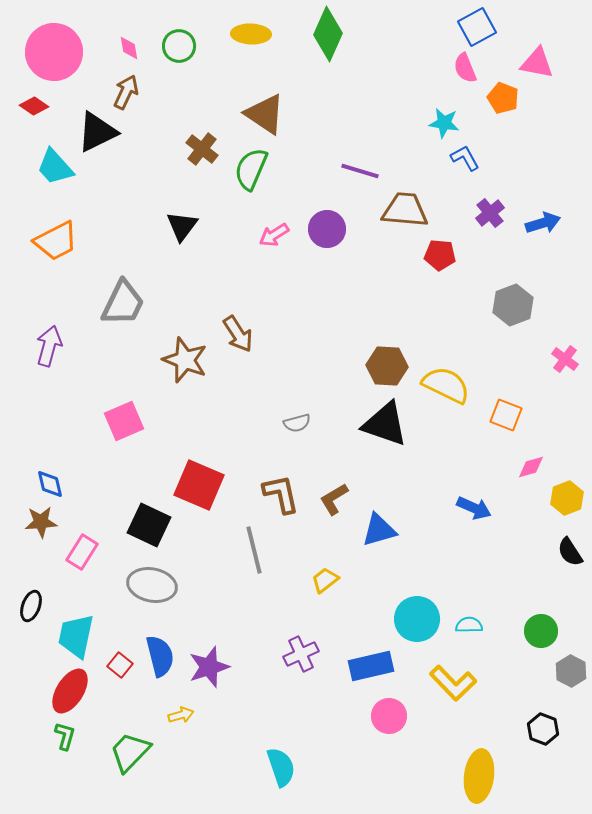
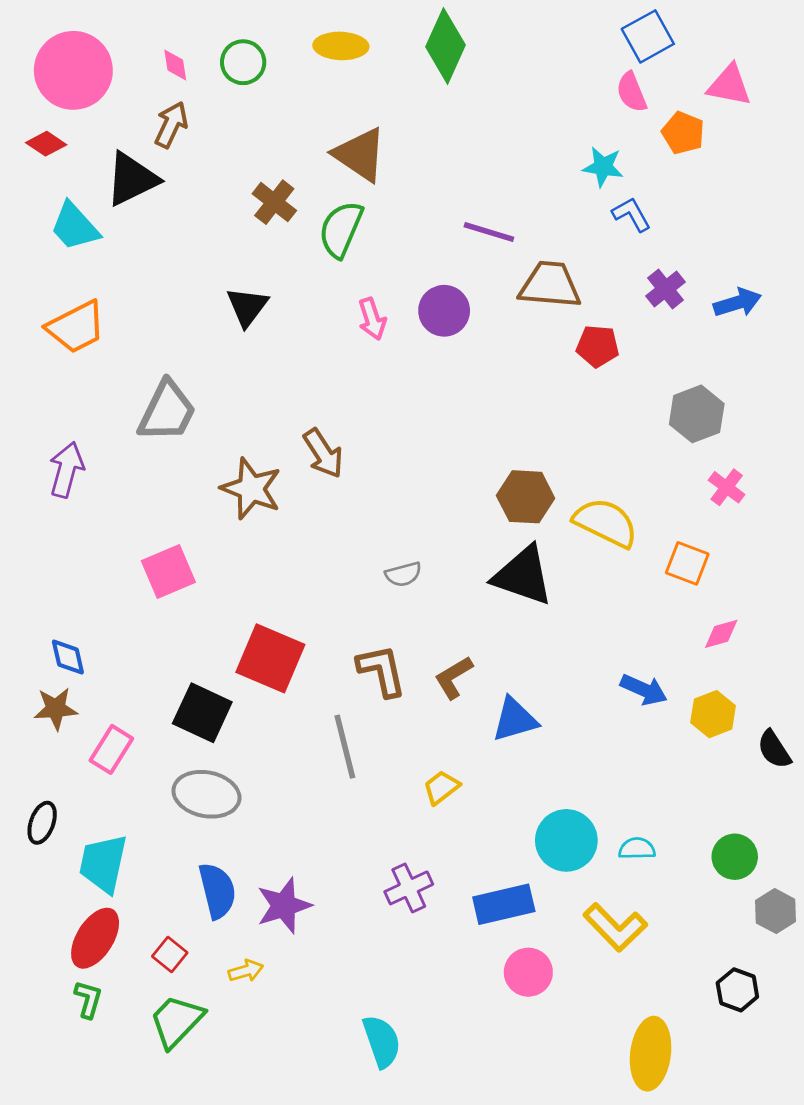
pink arrow: (274, 235) -> (372, 319), turned -76
pink cross: (565, 359) -> (727, 487), moved
yellow hexagon: (567, 498) -> (713, 714), moved
red square: (120, 665) -> (170, 954), moved

